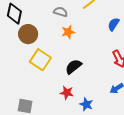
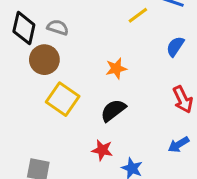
gray semicircle: (61, 12) -> (58, 27), moved
orange star: (68, 32) -> (116, 69), moved

